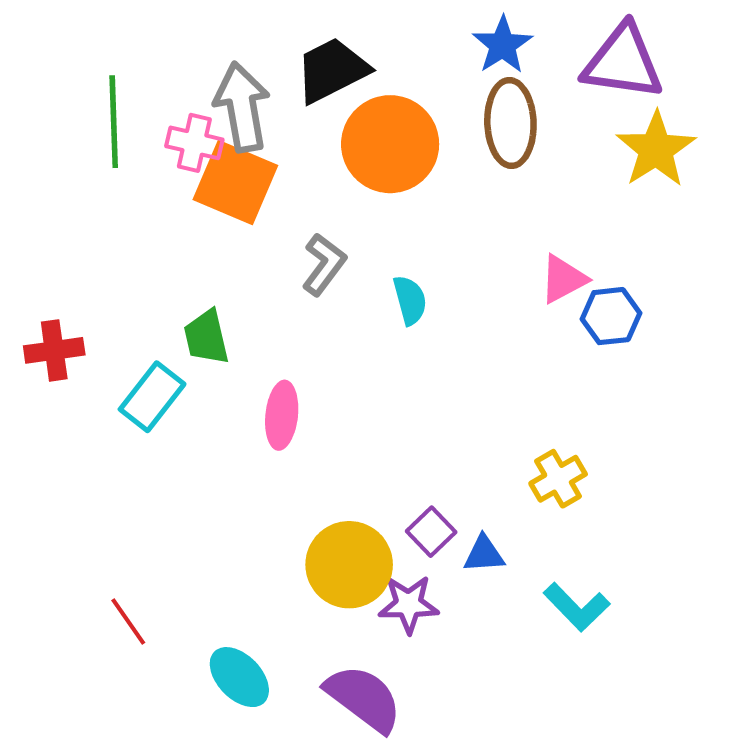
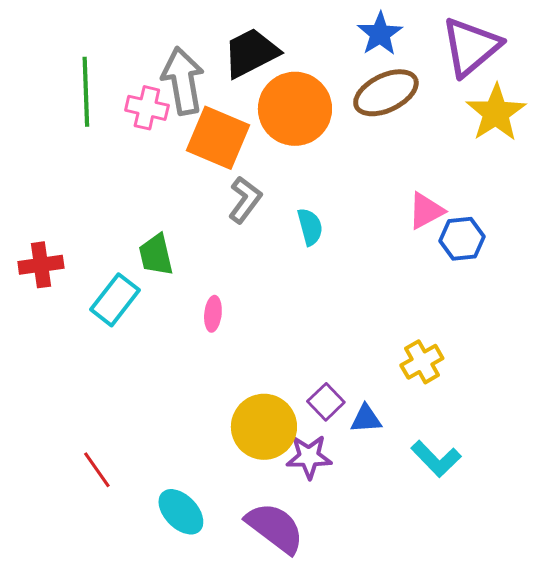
purple triangle: (623, 62) -> (471, 47), turned -48
brown ellipse: (510, 123) -> (386, 93), turned 66
orange square: (235, 182) -> (218, 138), moved
pink ellipse: (282, 415) -> (213, 314), size x0.7

